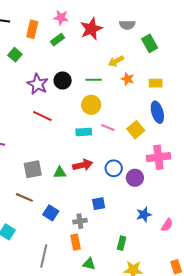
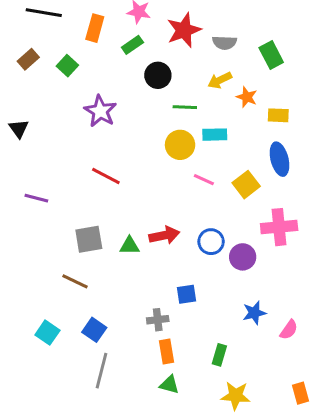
gray semicircle: (127, 25) -> (224, 43), moved
orange star: (128, 79) -> (247, 97), moved
black circle: (63, 80) -> (158, 75), moved
red line: (42, 116) -> (106, 176), moved
cyan rectangle: (84, 132) -> (215, 135), moved
blue square: (51, 213) -> (94, 330), moved
orange rectangle: (75, 242) -> (167, 351), moved

